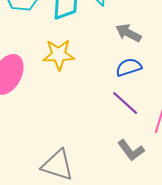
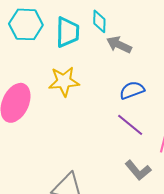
gray arrow: (128, 33) -> (119, 45), moved

